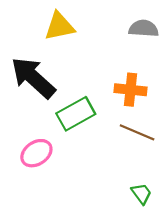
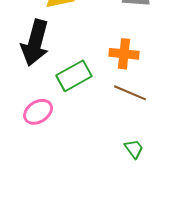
black arrow: (33, 78) -> (35, 43), turned -117

